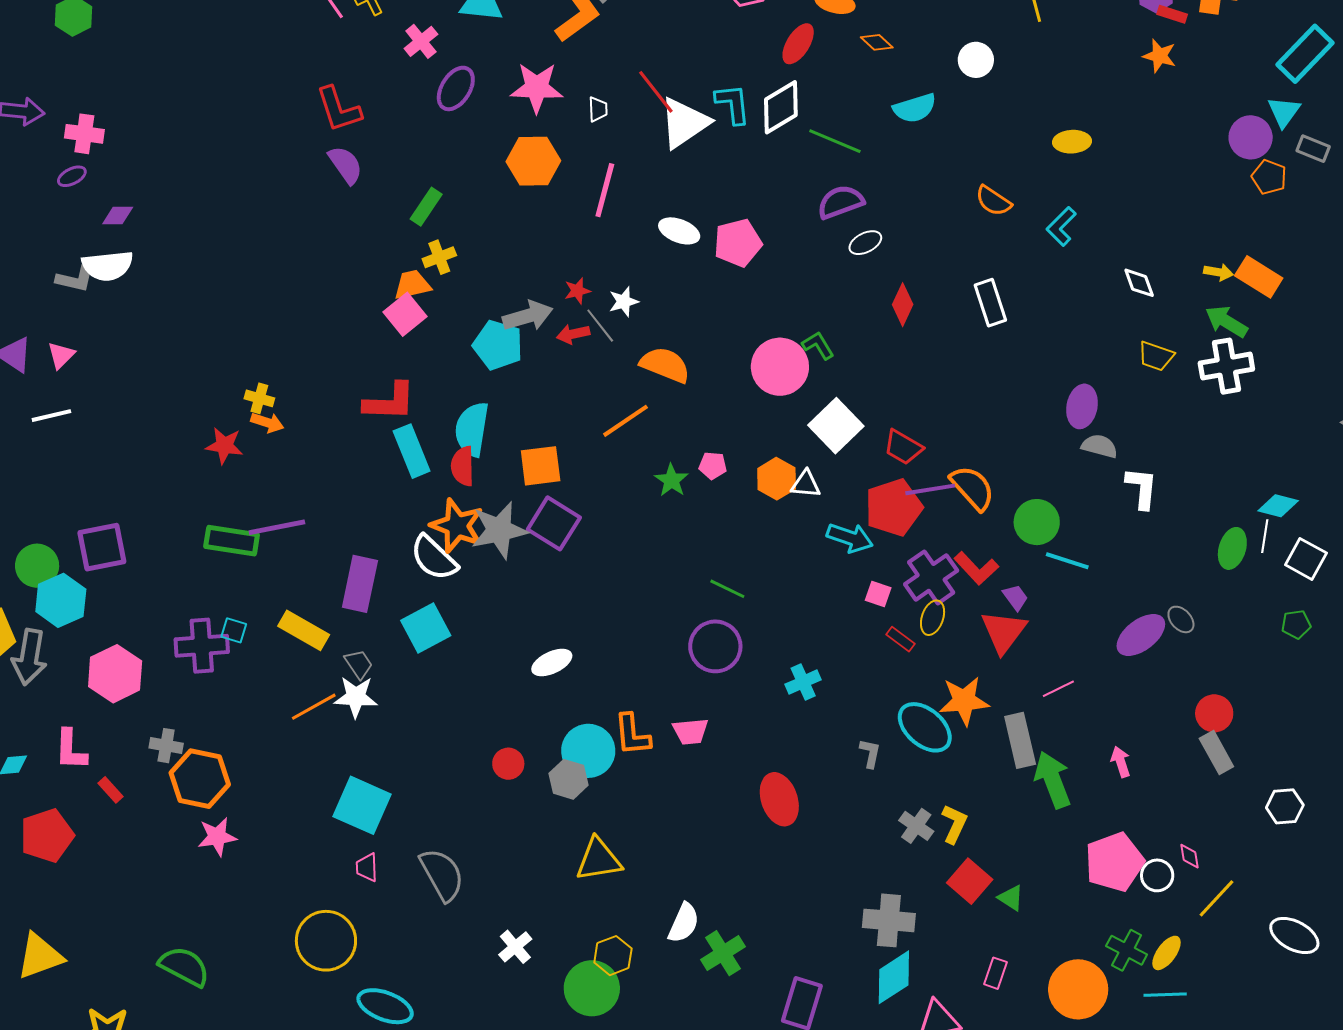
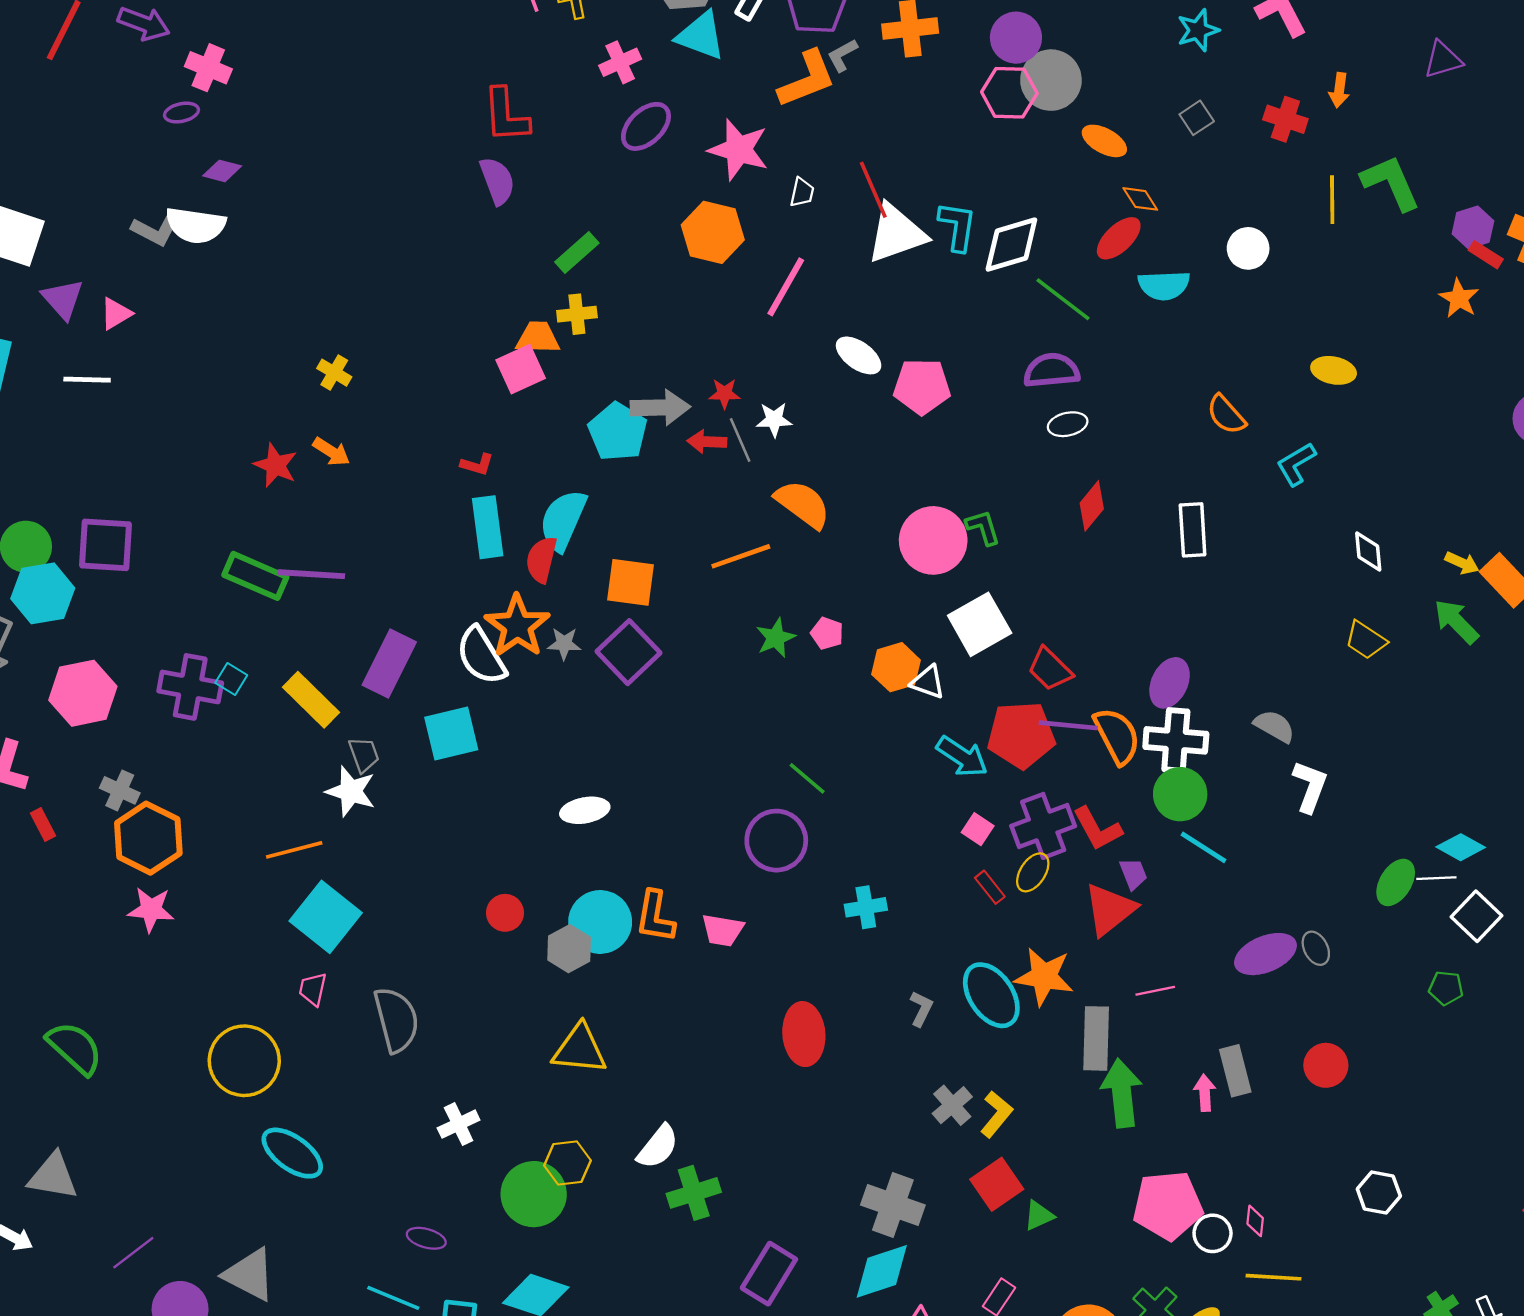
red ellipse: (798, 44) -> (1119, 238), moved
white cross: (1226, 366) -> (1176, 740), moved
yellow cross: (259, 398) -> (334, 373), moved
red L-shape: (390, 402) -> (477, 465), size x0.5
purple ellipse: (1082, 406) -> (1170, 683), moved
gray star: (499, 530) -> (564, 644), size x0.5
white line: (1265, 536) -> (1436, 878), turned 64
orange line: (314, 707) -> (294, 850), moved
gray rectangle: (1216, 753) -> (1235, 1071), moved
green triangle: (1011, 898) -> (1039, 1215), turned 48
yellow line: (1216, 898) -> (1273, 1277), turned 36

